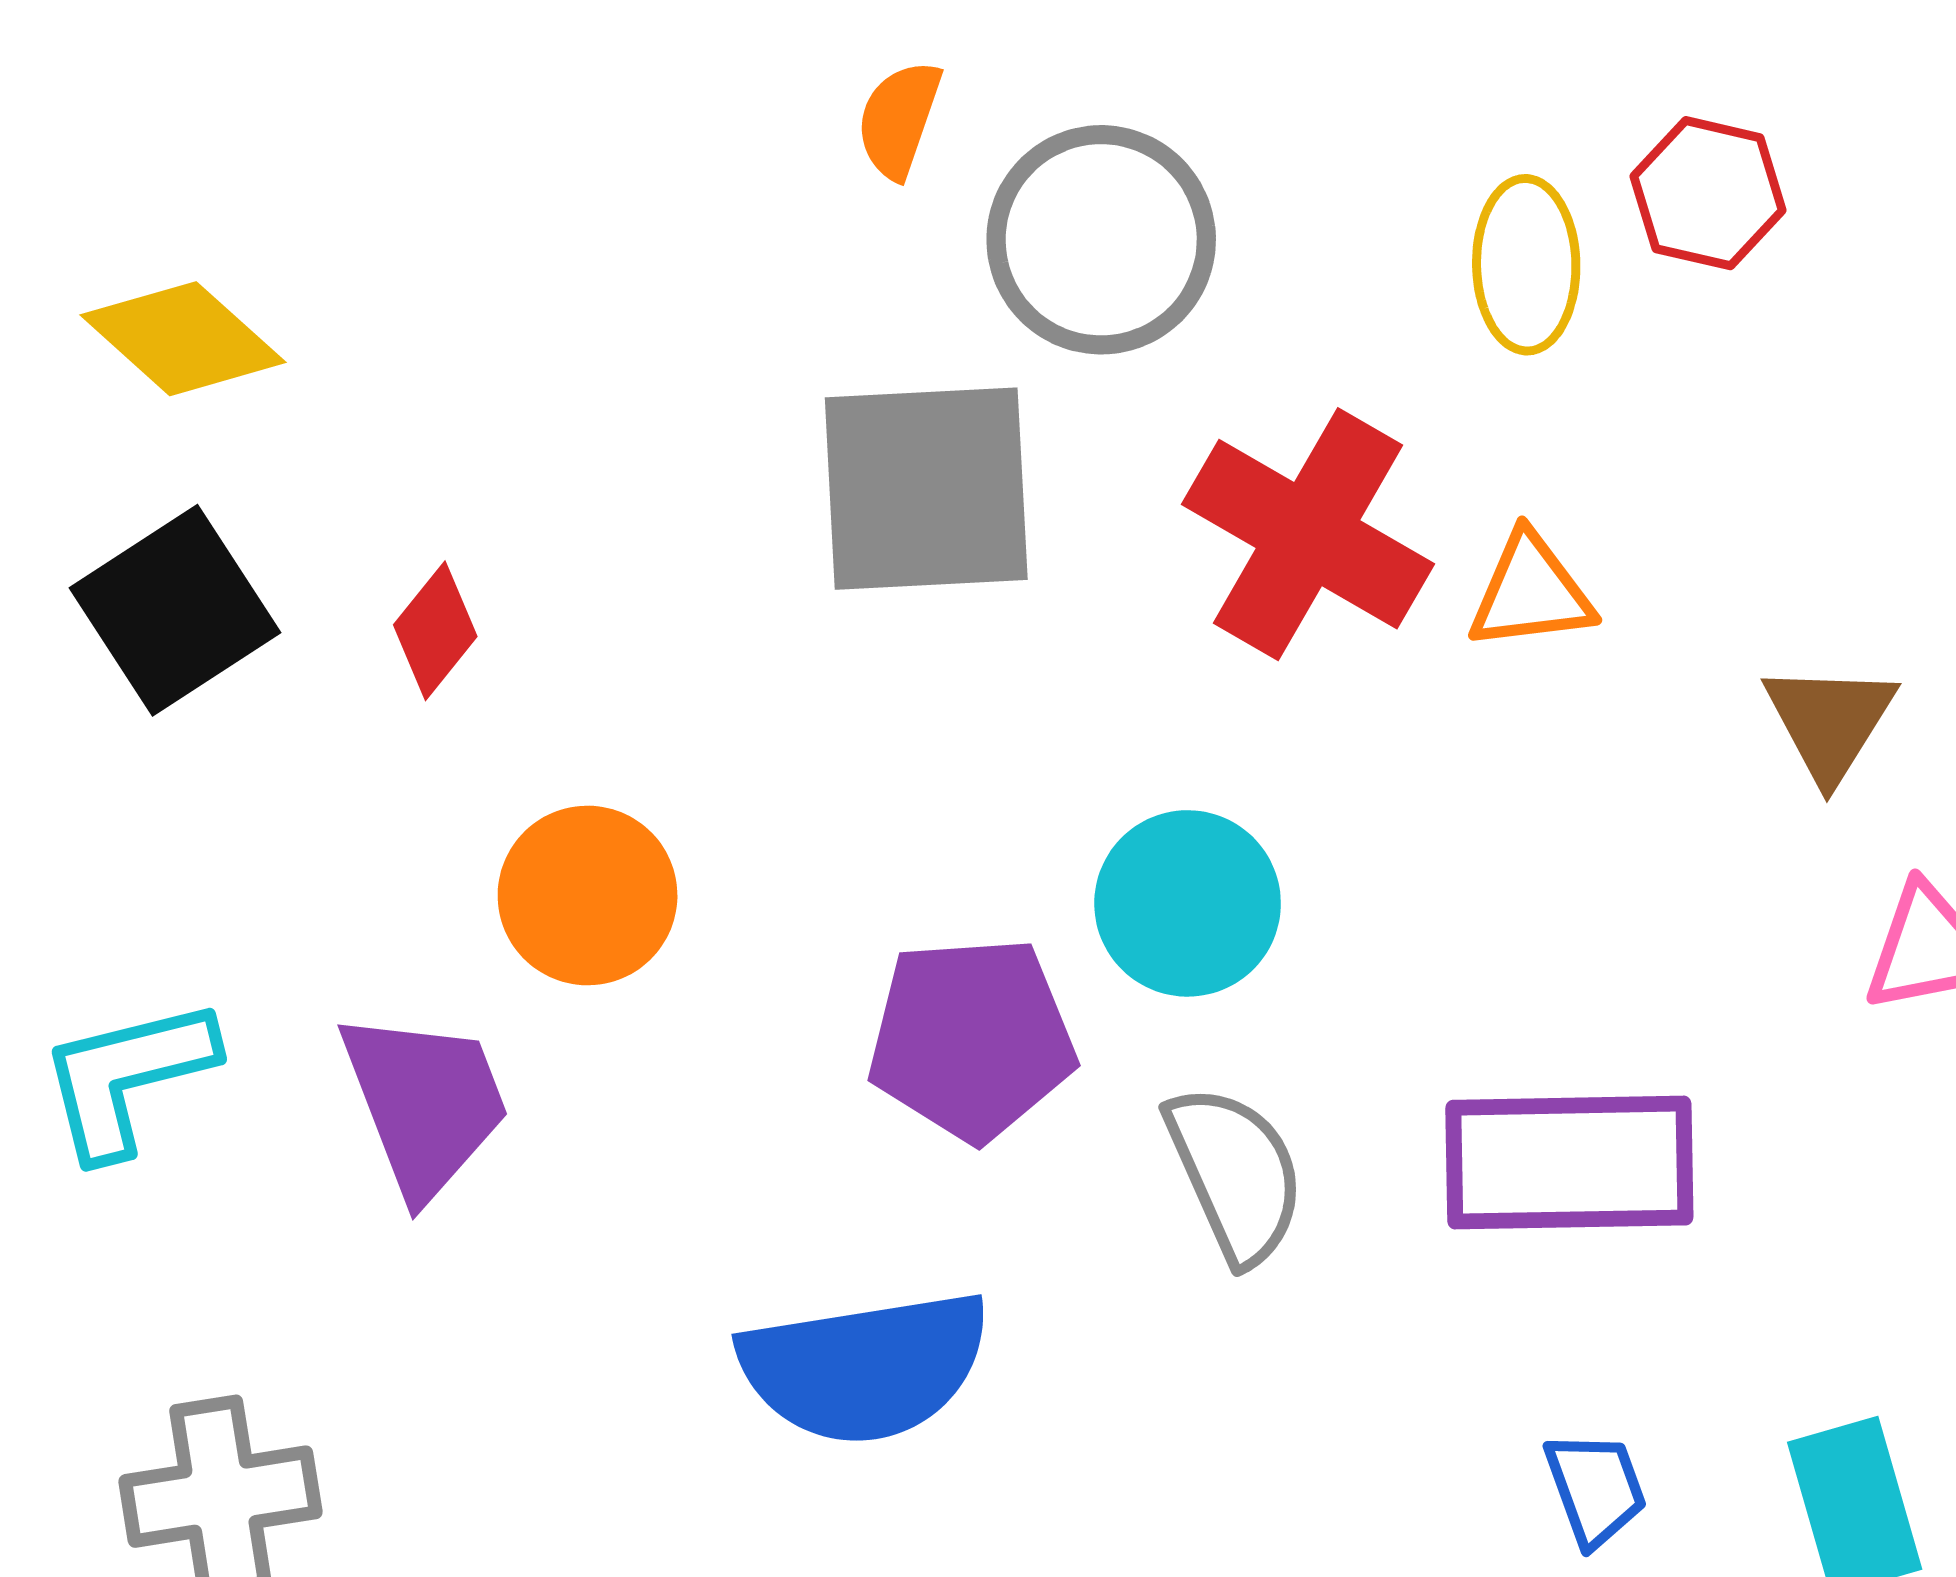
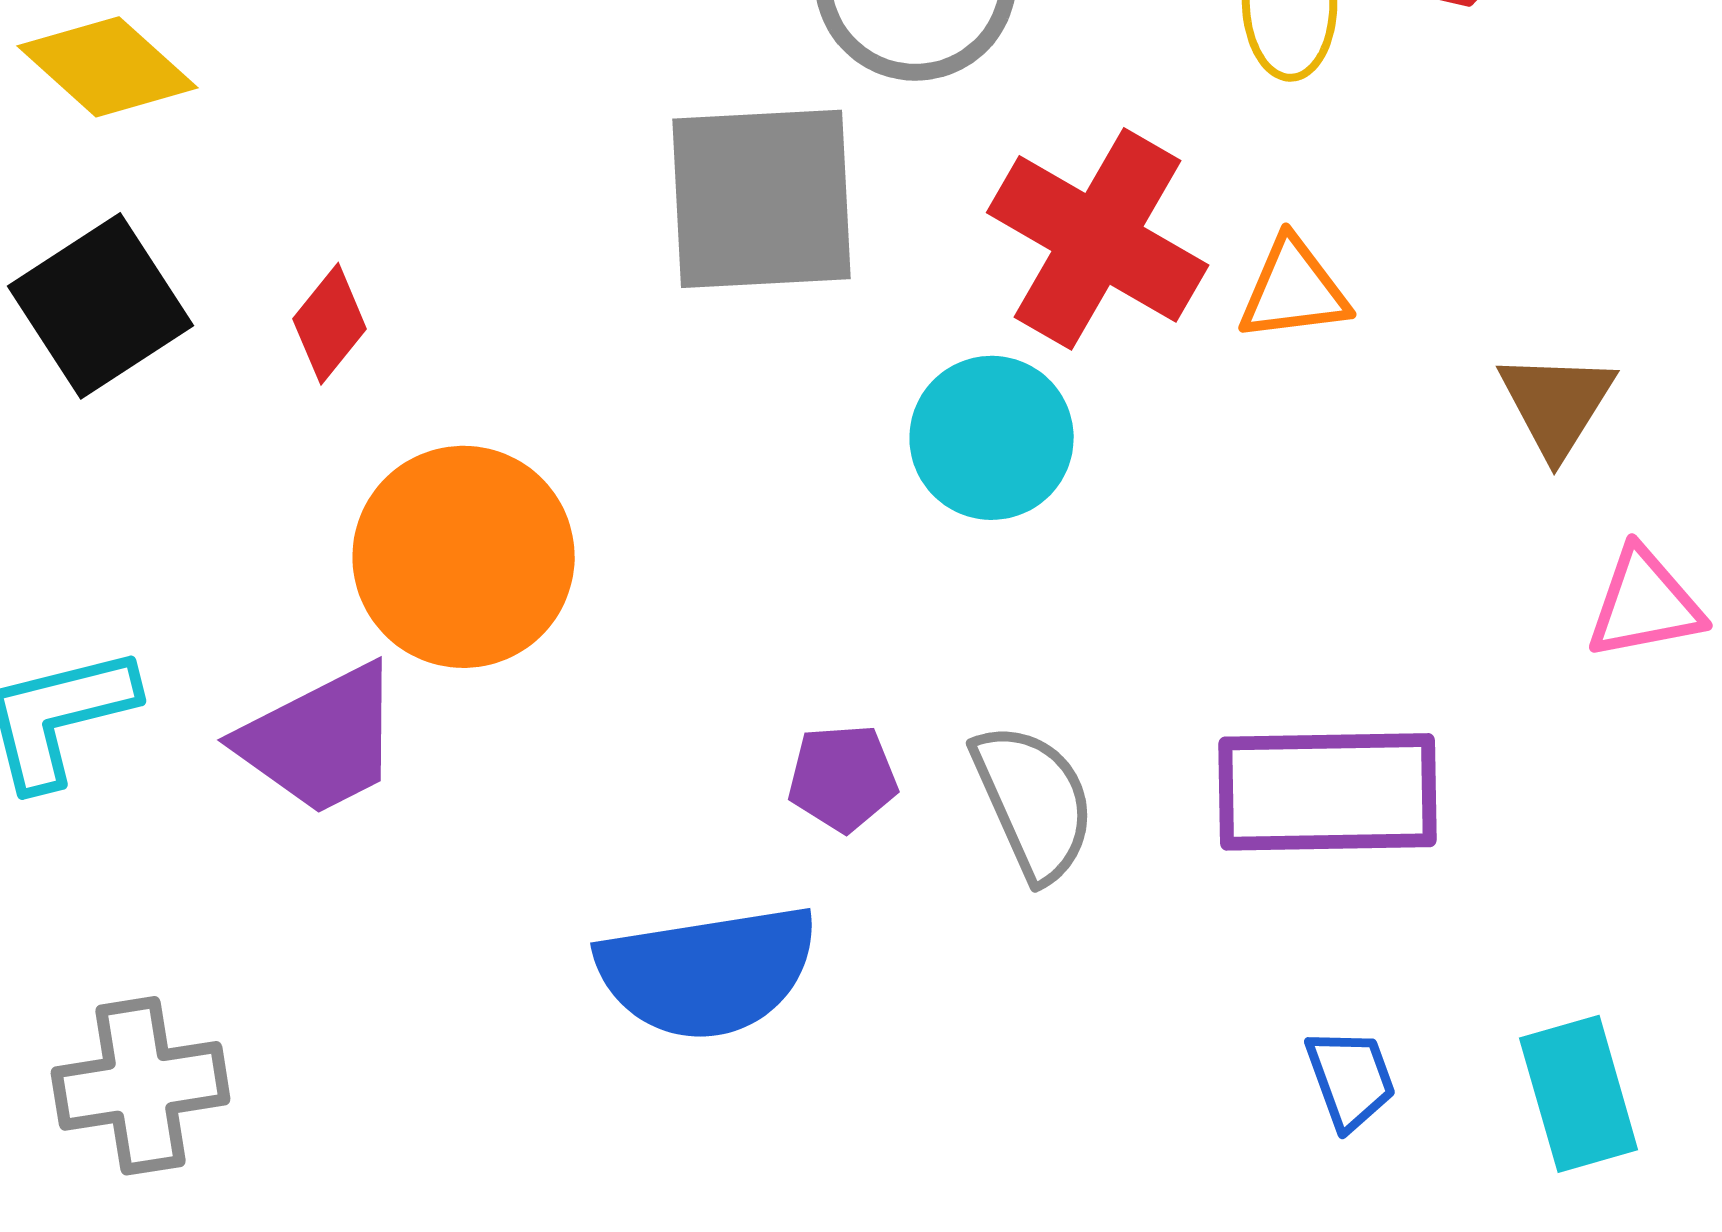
orange circle: (588, 895) -> (464, 557), size x1.4
cyan circle: (1188, 903) -> (992, 438), moved
purple pentagon: (972, 1039) -> (843, 778), moved, size x0.6
purple trapezoid: (425, 1103) -> (321, 740), turned 84

